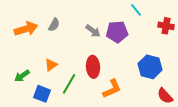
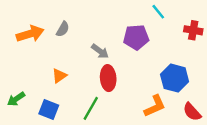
gray arrow: (93, 31) -> (100, 51), moved
green arrow: (22, 76) -> (16, 99), moved
green line: (69, 84) -> (91, 108), moved
orange L-shape: (112, 89) -> (155, 106), moved

